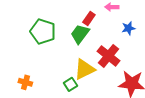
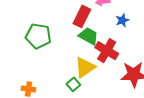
red rectangle: (89, 19) -> (82, 16), size x1.5
green trapezoid: (80, 34) -> (89, 36), moved, turned 90

